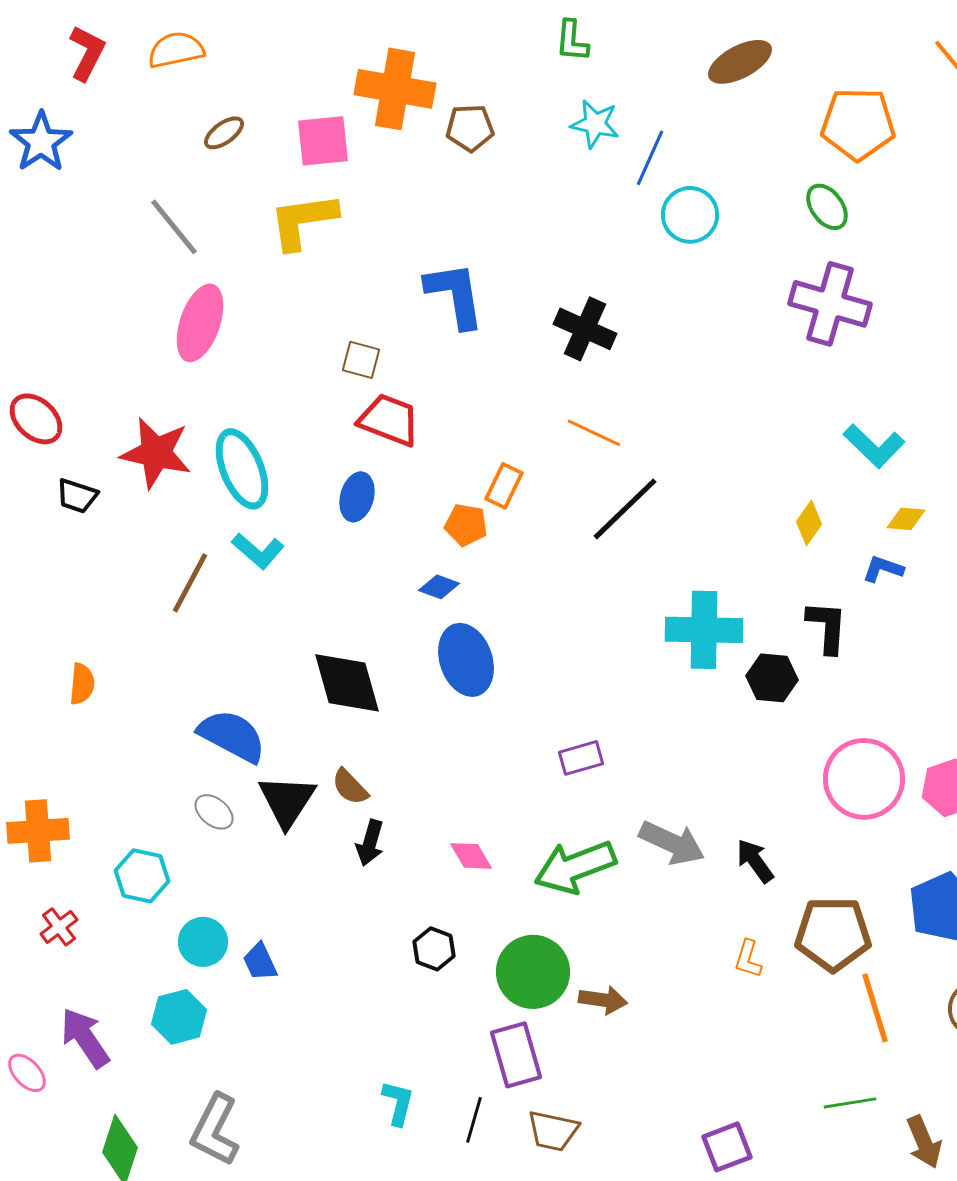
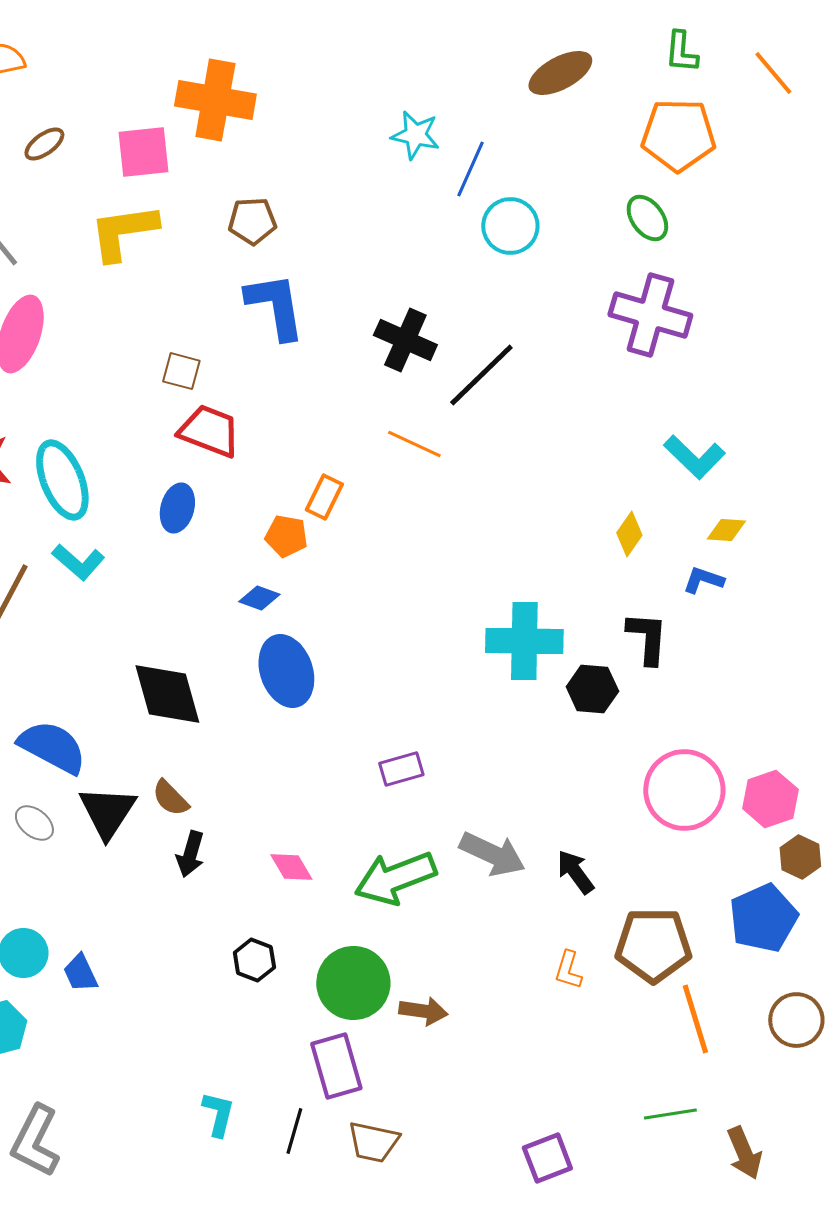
green L-shape: (572, 41) -> (681, 52), moved
brown pentagon: (470, 128) -> (252, 221), moved
black line: (625, 509) -> (481, 375), moved

